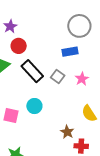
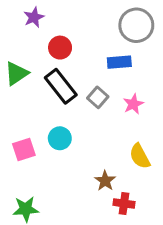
red circle: (19, 46) -> (60, 48), moved
pink square: (11, 116) -> (24, 149), turned -35

